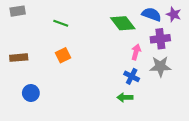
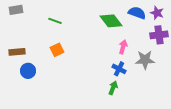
purple cross: (160, 39) -> (159, 35), moved
blue circle: (31, 93) -> (28, 71), moved
green arrow: (125, 97) -> (113, 88), turned 112

